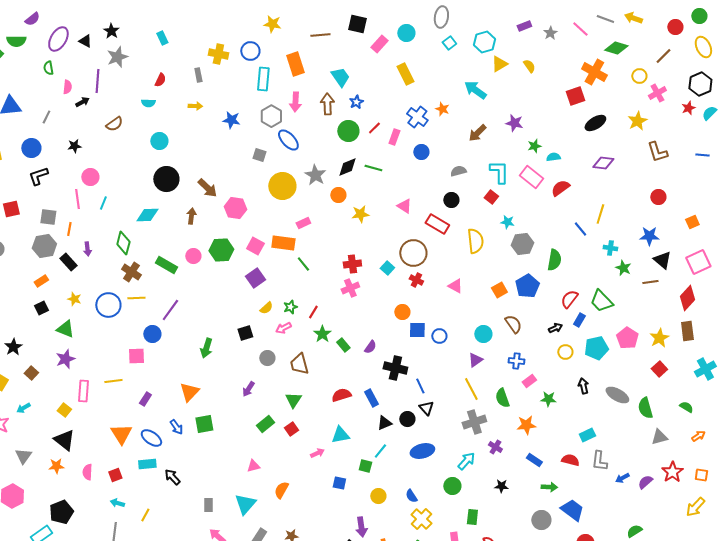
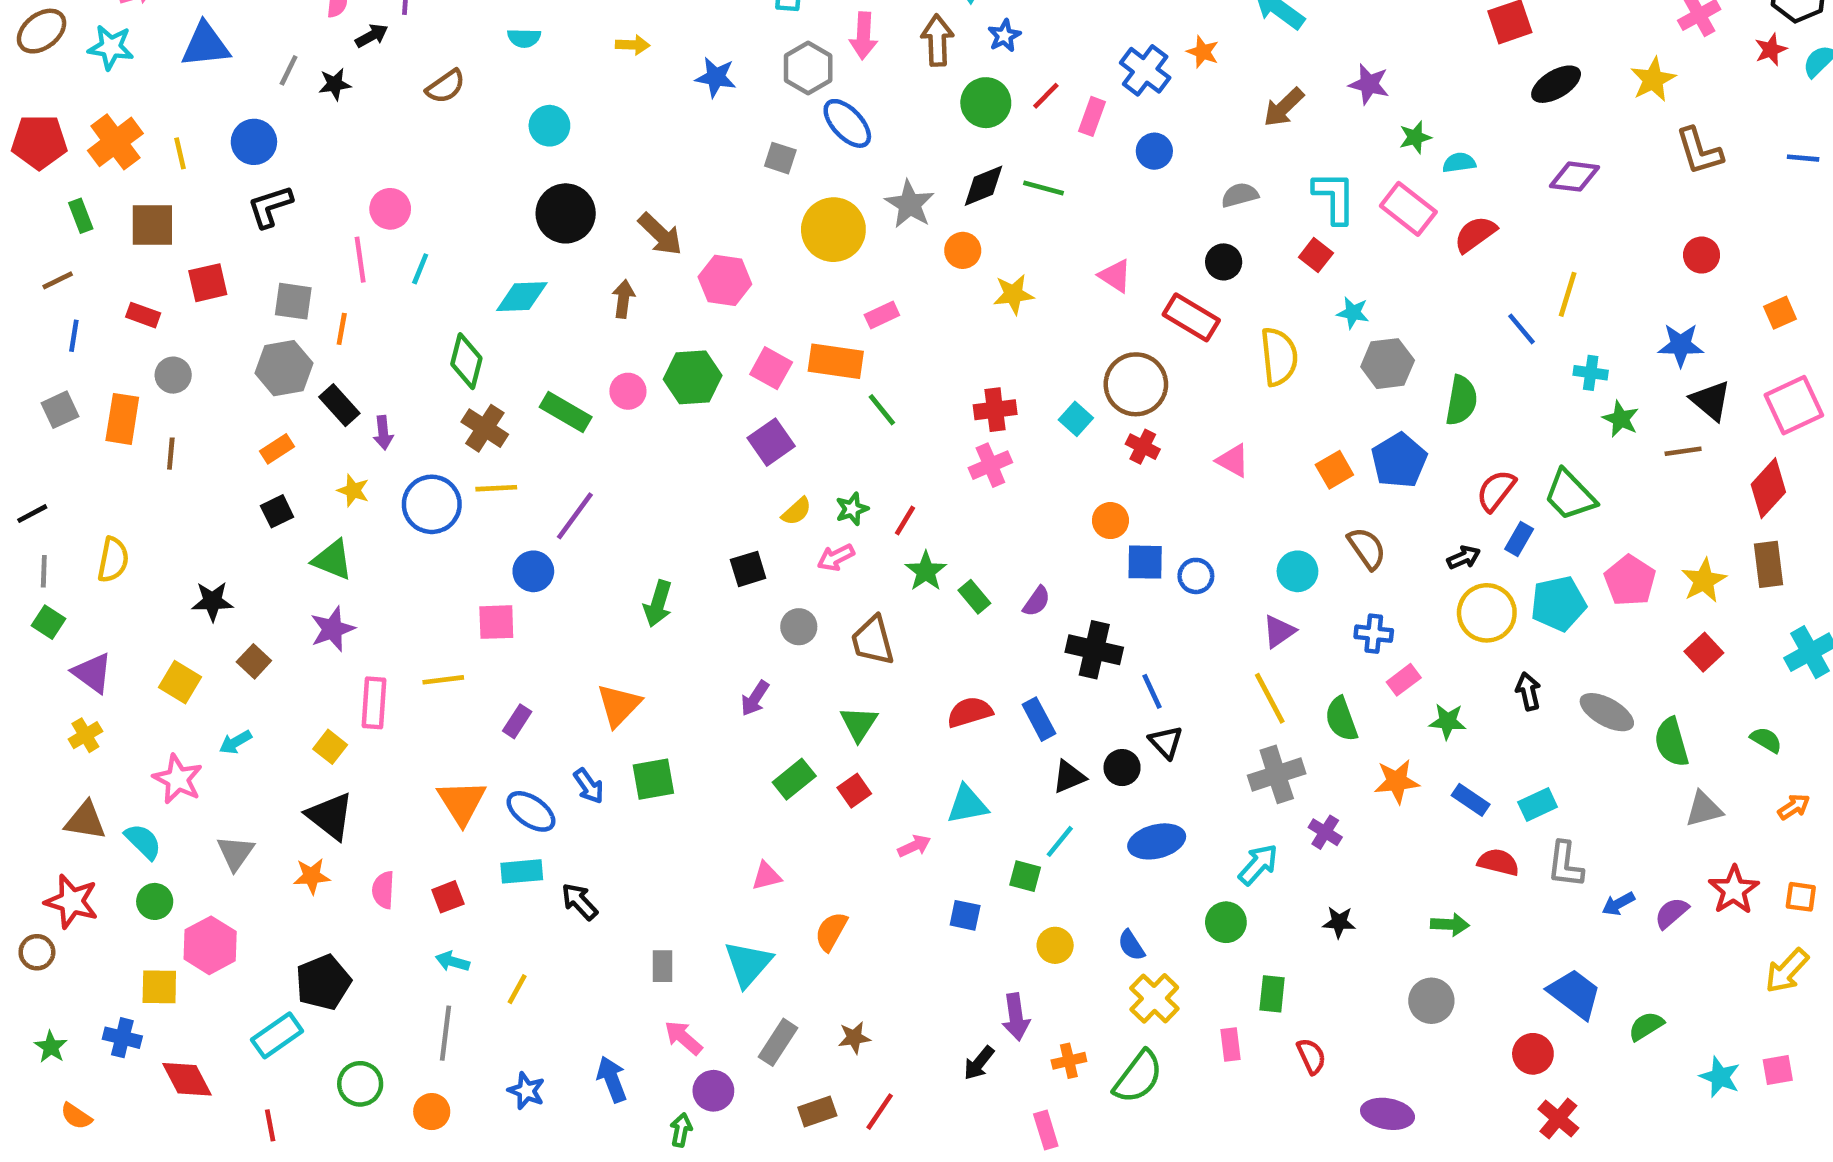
black star: (74, 146) -> (335, 84), moved
purple arrow: (87, 249) -> (383, 433), moved
black star: (13, 347) -> (212, 601), turned 30
yellow circle: (565, 352) -> (1487, 613), size x1.6
blue rectangle: (534, 460) -> (1471, 800), moved
blue trapezoid: (572, 510) -> (1575, 994), moved

